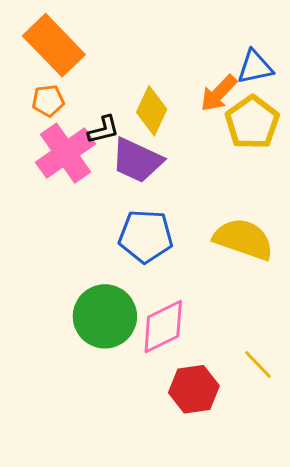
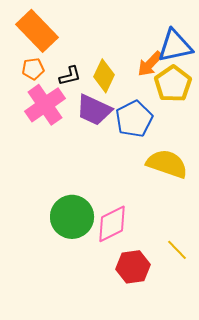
blue triangle: (255, 67) -> (175, 46), size x1.4
black L-shape: (103, 130) -> (70, 76), moved
blue pentagon: (146, 236) -> (134, 119), moved, turned -30

